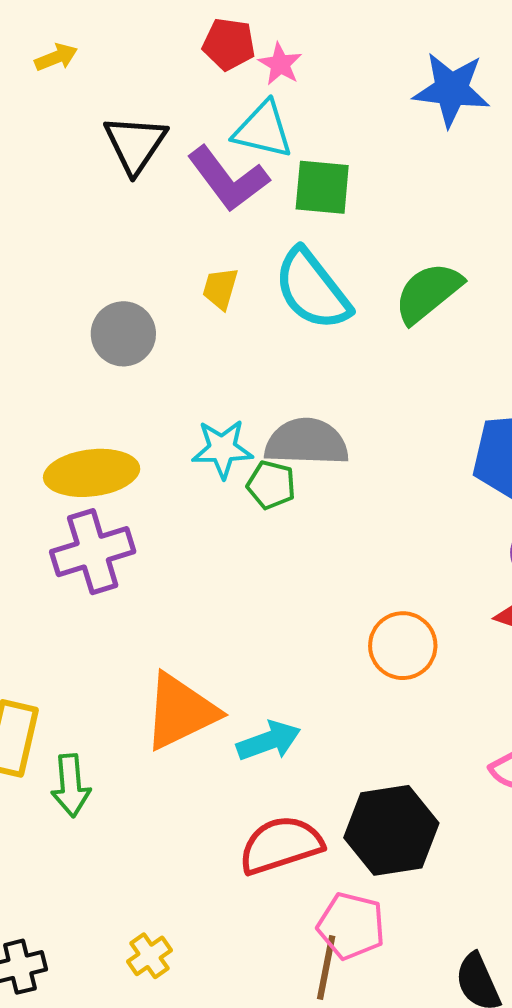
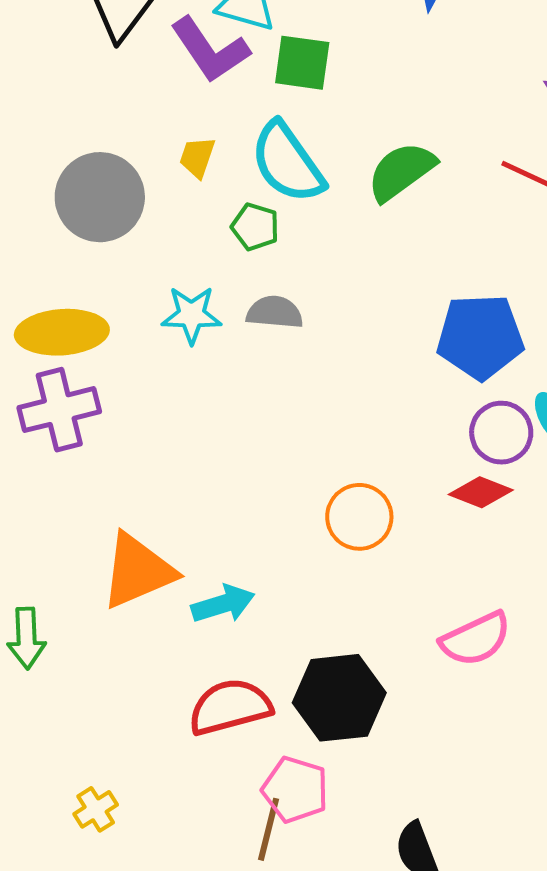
gray circle: (123, 334) -> (100, 197), size x1.4
gray semicircle: (307, 442) -> (275, 312), size x0.7
green pentagon: (271, 485) -> (255, 227), moved

